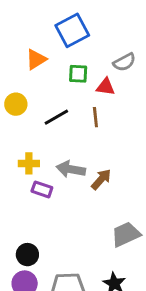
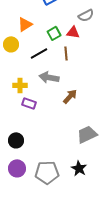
orange triangle: (36, 59) -> (25, 24), moved
green square: (78, 74) -> (54, 33), moved, turned -32
gray arrow: (71, 169) -> (49, 77), moved
black circle: (27, 255) -> (16, 140), moved

